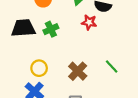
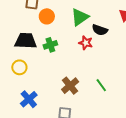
yellow circle: (39, 68) -> (19, 67), moved

